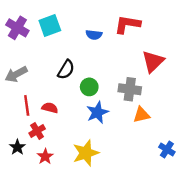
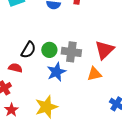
red triangle: (153, 61) -> (104, 50), moved
black semicircle: (66, 70) -> (28, 50), moved
gray cross: (130, 89) -> (71, 52), moved

